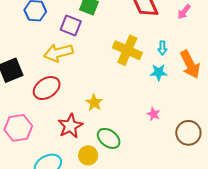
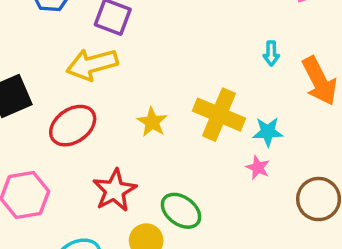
yellow cross: (127, 50) -> (219, 115), moved
cyan star: (159, 72) -> (268, 132), moved
yellow star: (94, 103) -> (152, 122), moved

